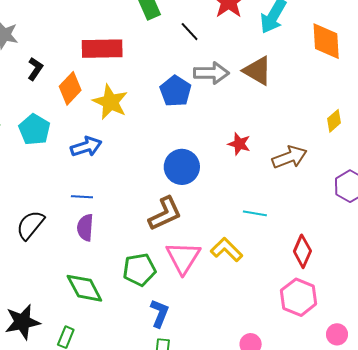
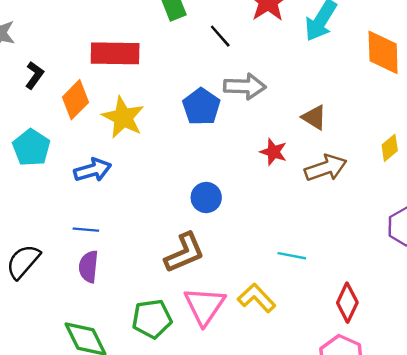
brown triangle: (257, 71) -> (314, 117), moved, size x0.7
red star: (239, 144) -> (273, 152), moved
brown arrow: (290, 157) -> (326, 168), moved
blue circle: (182, 167) -> (206, 197), size x0.7

